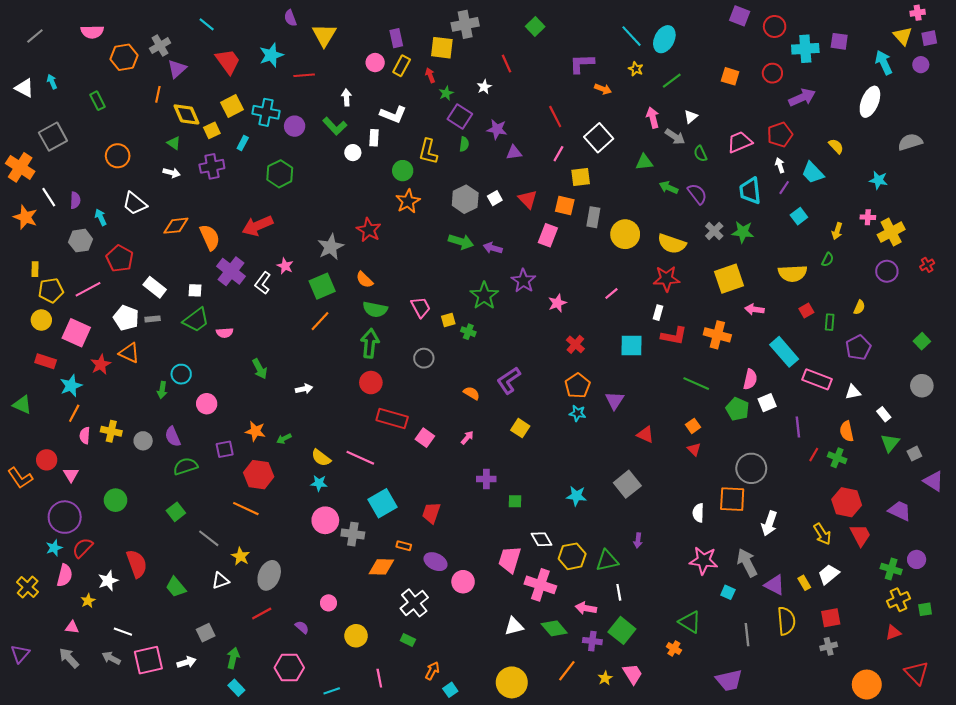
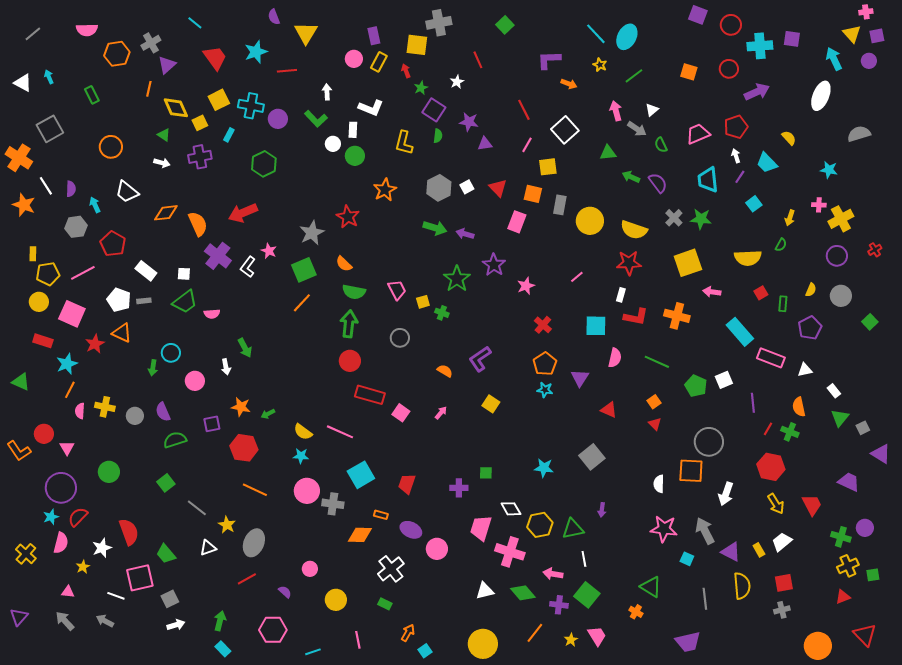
green circle: (403, 171) -> (355, 156), moved
pink semicircle: (750, 379) -> (615, 358), moved
gray circle: (922, 386) -> (841, 296), moved
white arrow: (304, 389) -> (226, 367), moved, turned 91
purple cross: (486, 479) -> (459, 488), moved
red hexagon: (847, 502) -> (771, 467), moved
orange line: (246, 509) -> (255, 490), moved
gray square: (206, 633) -> (170, 599), moved
pink square: (148, 660) -> (140, 578), moved

